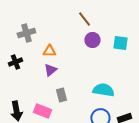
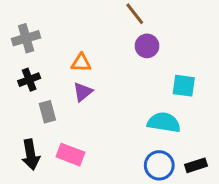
gray cross: (26, 33) -> (26, 38), moved
cyan square: (120, 43) -> (184, 86), moved
gray rectangle: (61, 95) -> (47, 112), moved

